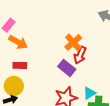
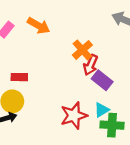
orange arrow: (18, 42) -> (39, 26), moved
purple rectangle: (67, 68) -> (102, 80), moved

